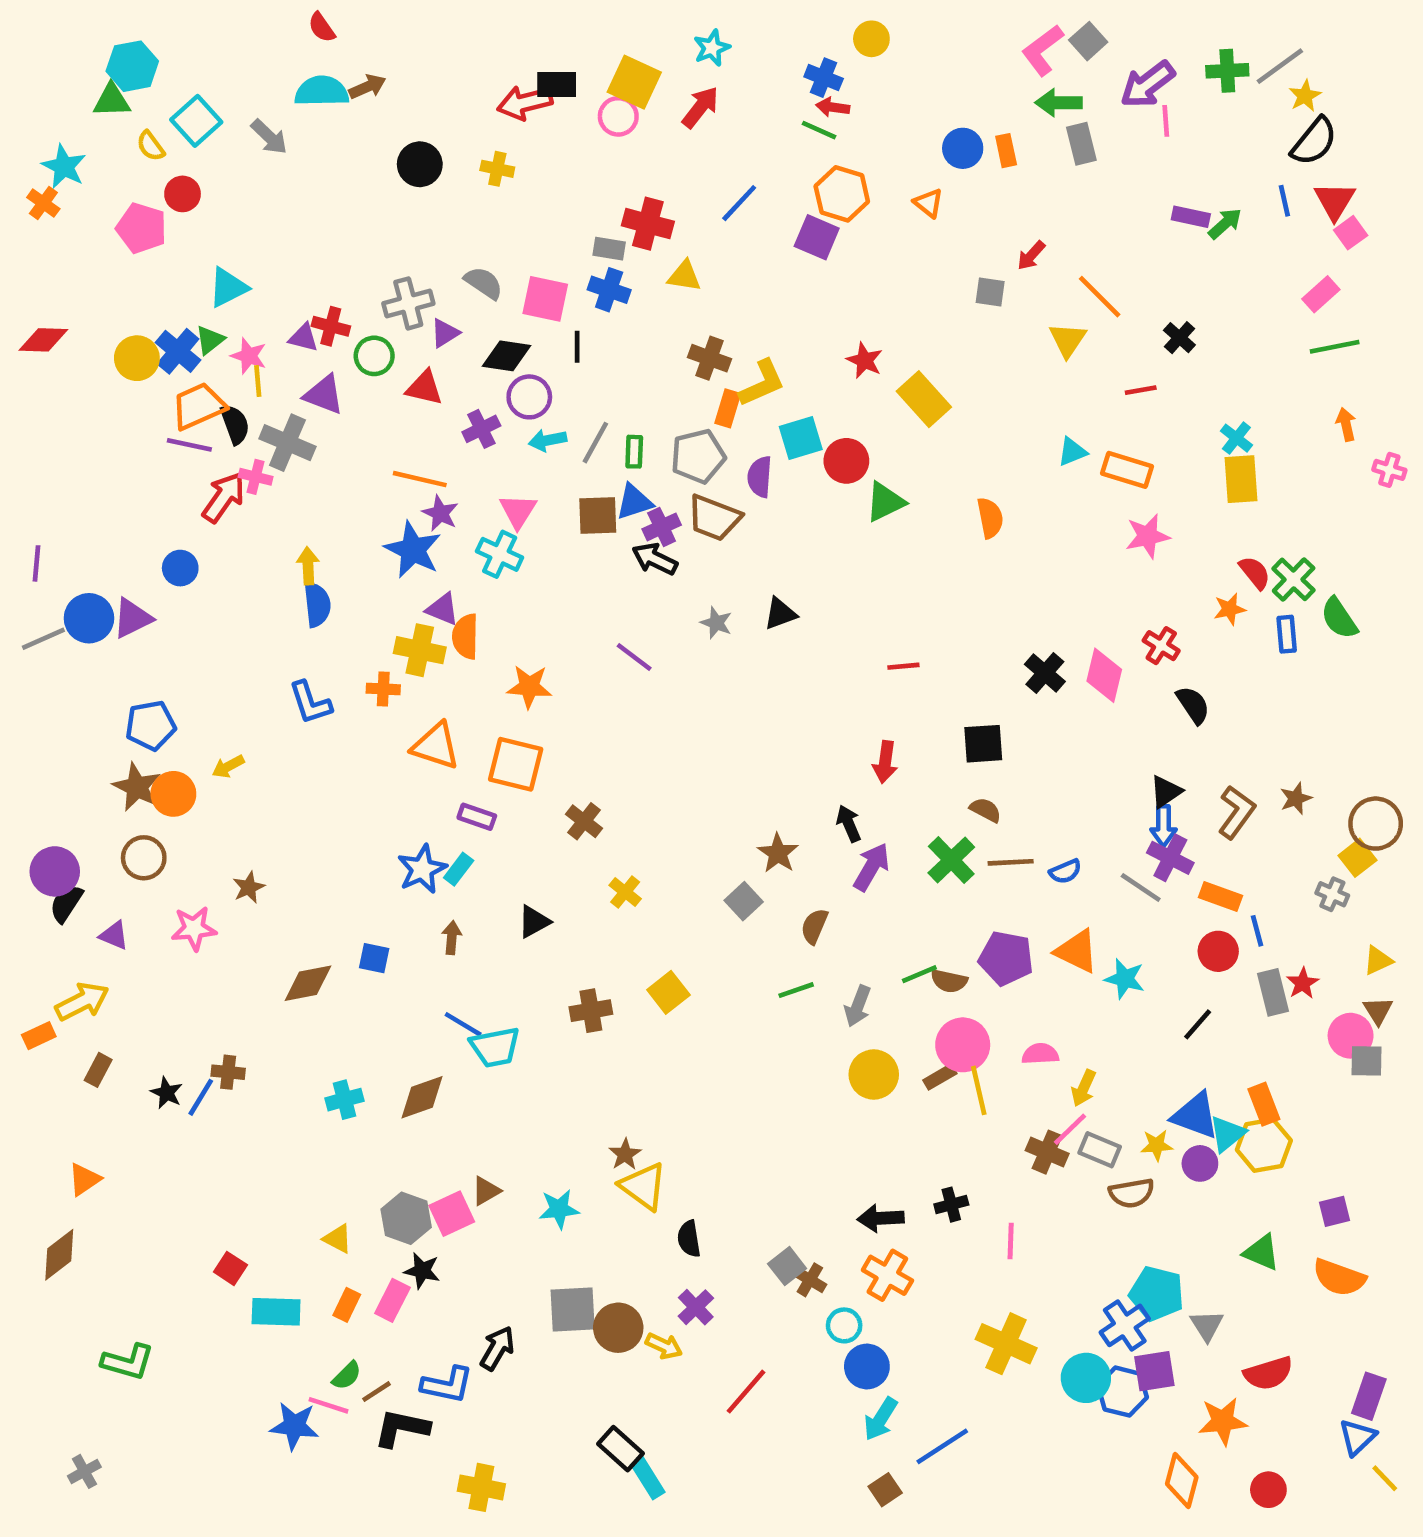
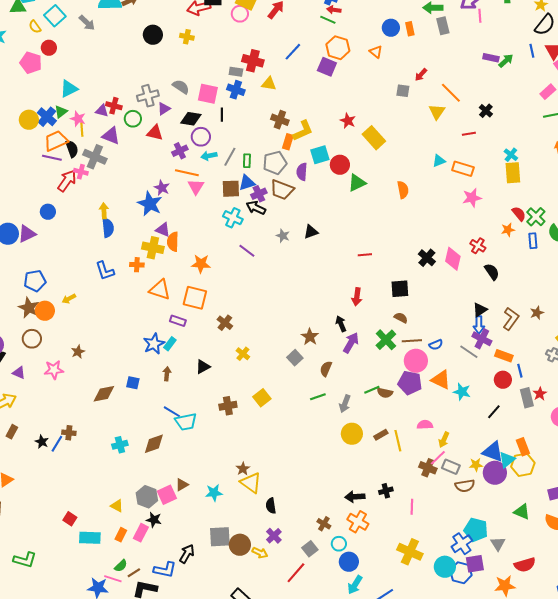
orange line: (420, 479) -> (187, 173), moved
cyan cross: (500, 554) -> (233, 218), moved
pink circle: (963, 1045) -> (416, 361), moved
purple circle: (1200, 1163) -> (495, 473), size x1.5
gray square: (787, 1266) -> (310, 549), moved

